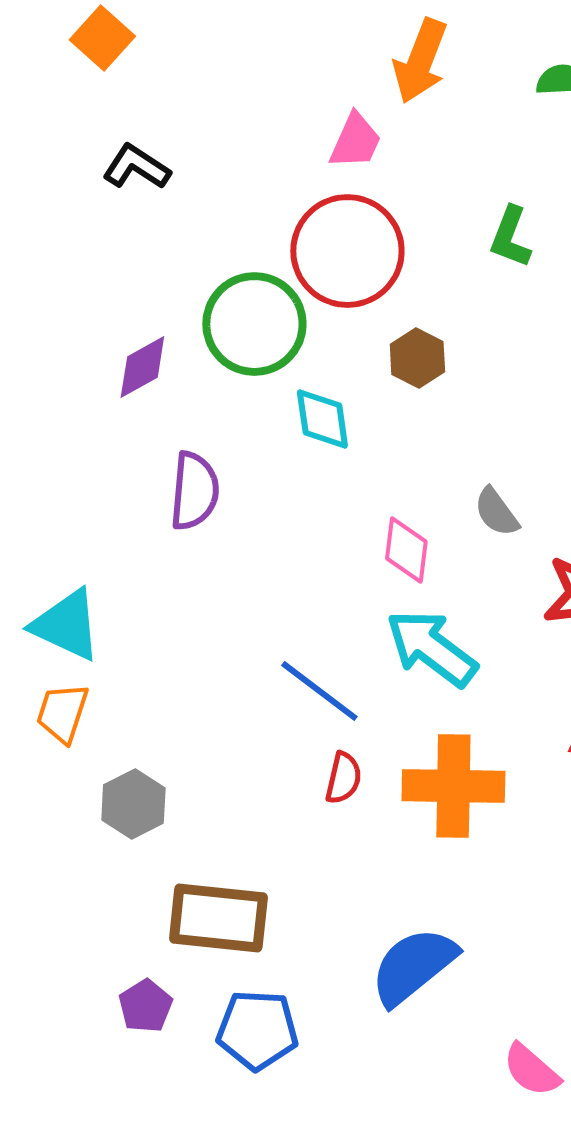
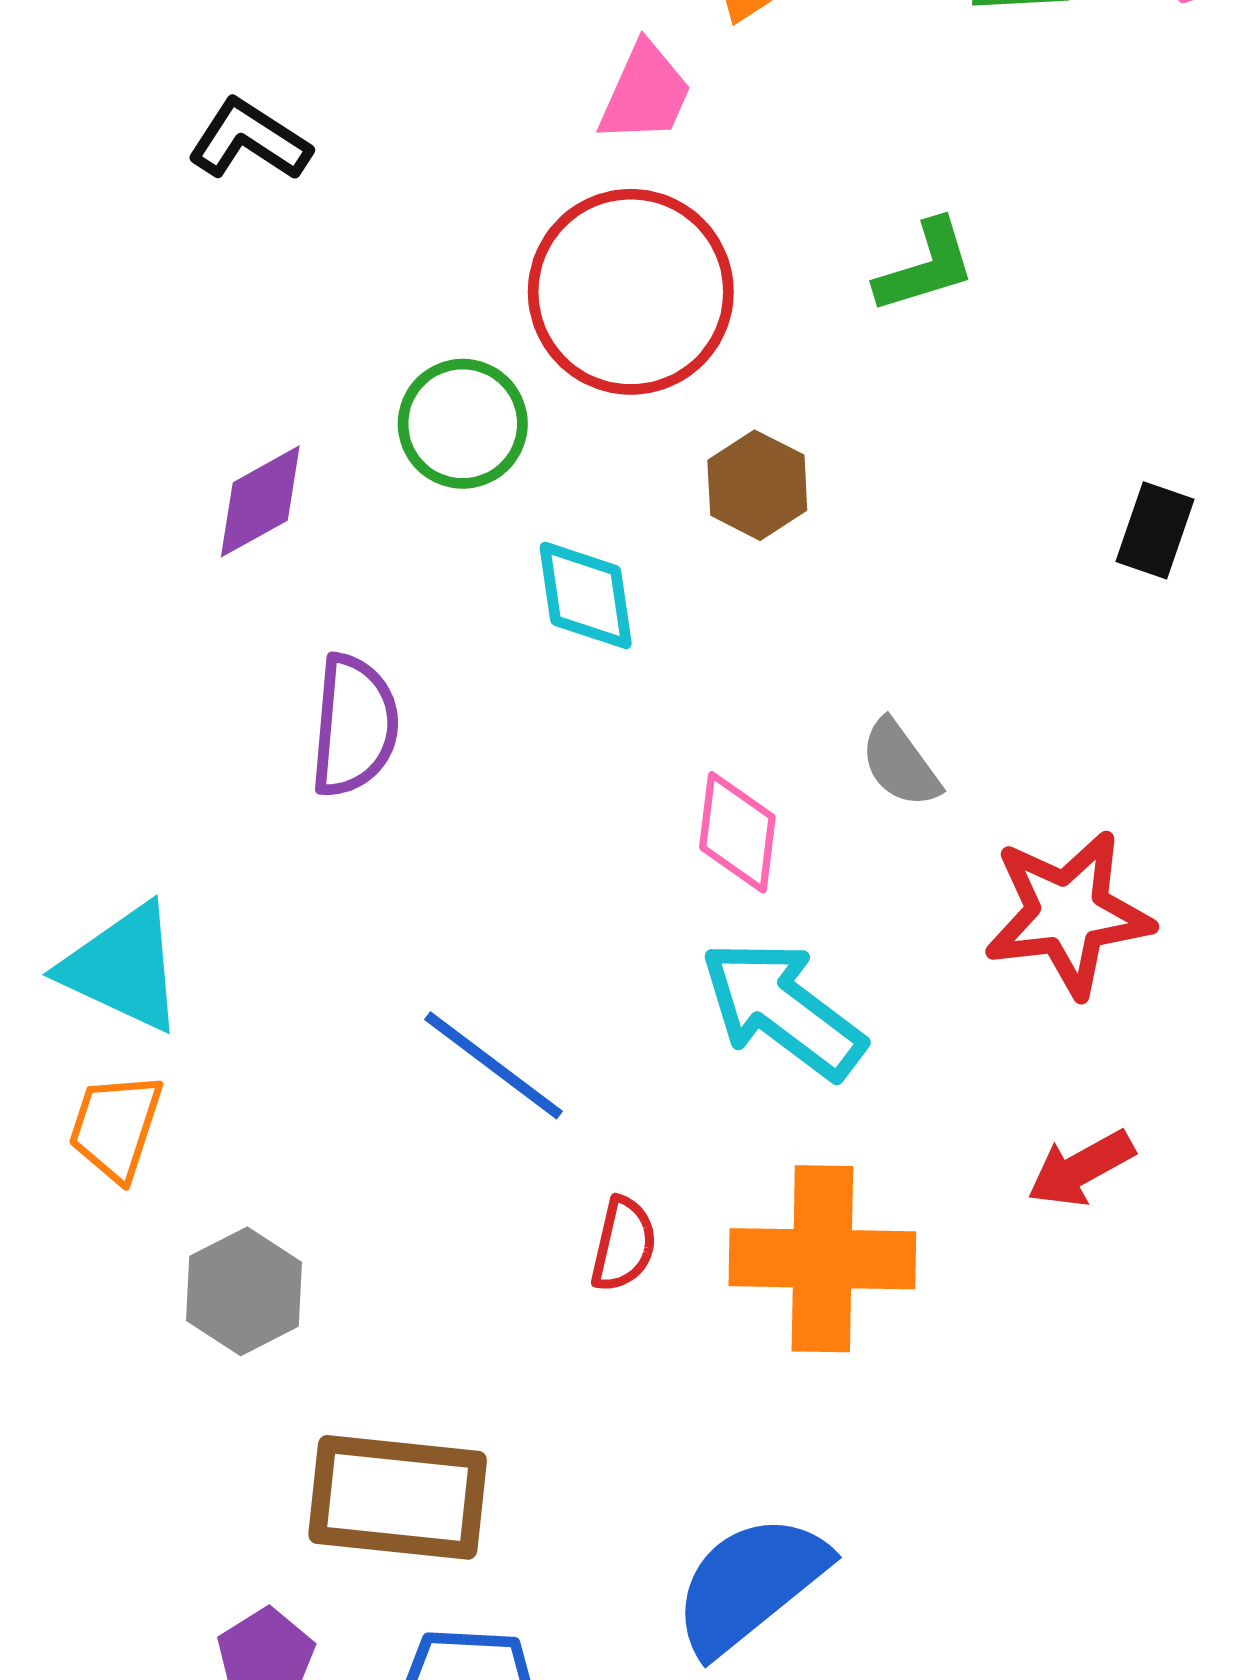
green L-shape: (510, 237) -> (925, 267), turned -128
green circle: (254, 324) -> (463, 424), size x0.7
blue line: (319, 691) -> (493, 1065), moved

